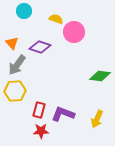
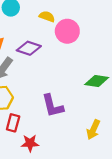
red rectangle: (39, 110) -> (13, 123), moved
purple L-shape: (63, 114) -> (53, 106), moved, turned -125

